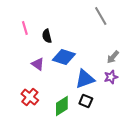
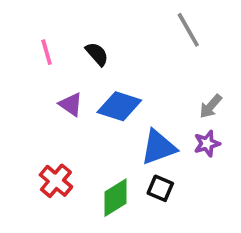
black semicircle: (47, 36) -> (97, 54), moved, turned 152
purple triangle: (38, 64) -> (71, 104), moved

